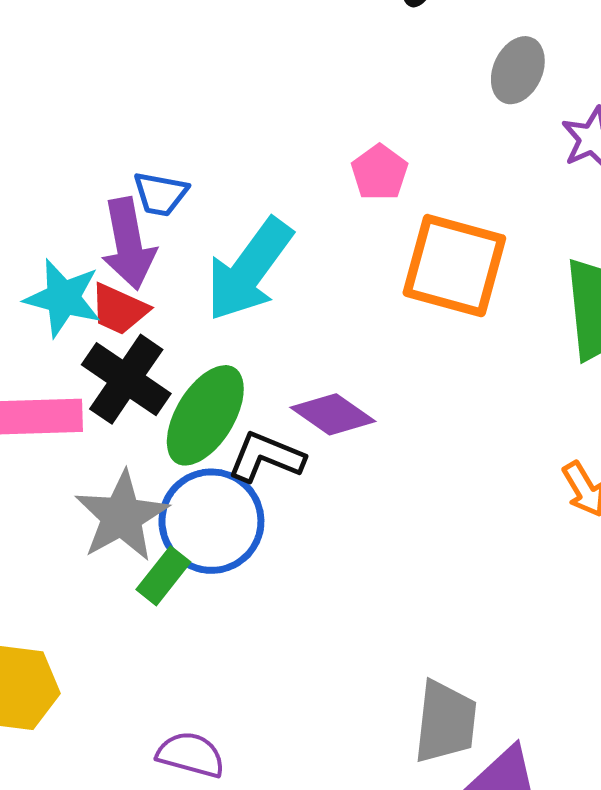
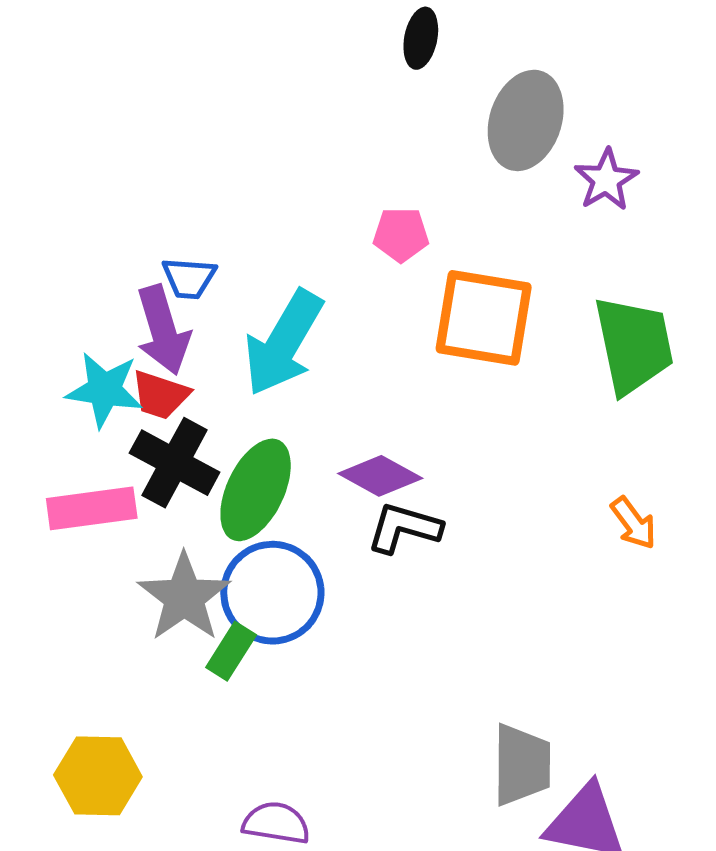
gray ellipse: (518, 70) -> (526, 120), size x1.5
pink pentagon: (380, 172) -> (401, 235), turned -30
black L-shape: (266, 457) -> (404, 528), moved

